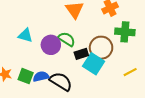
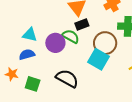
black rectangle: (81, 54) -> (82, 24), moved
green square: (26, 76) -> (33, 84), moved
blue semicircle: (41, 76) -> (27, 54), moved

